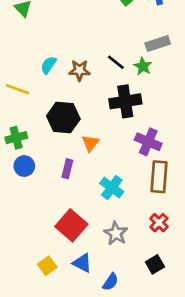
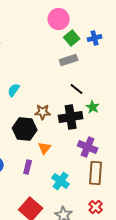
gray rectangle: (158, 43) -> (69, 60), moved
black line: (116, 62) -> (77, 89), moved
green star: (143, 66) -> (93, 107), moved
brown star: (79, 70) -> (43, 112), moved

